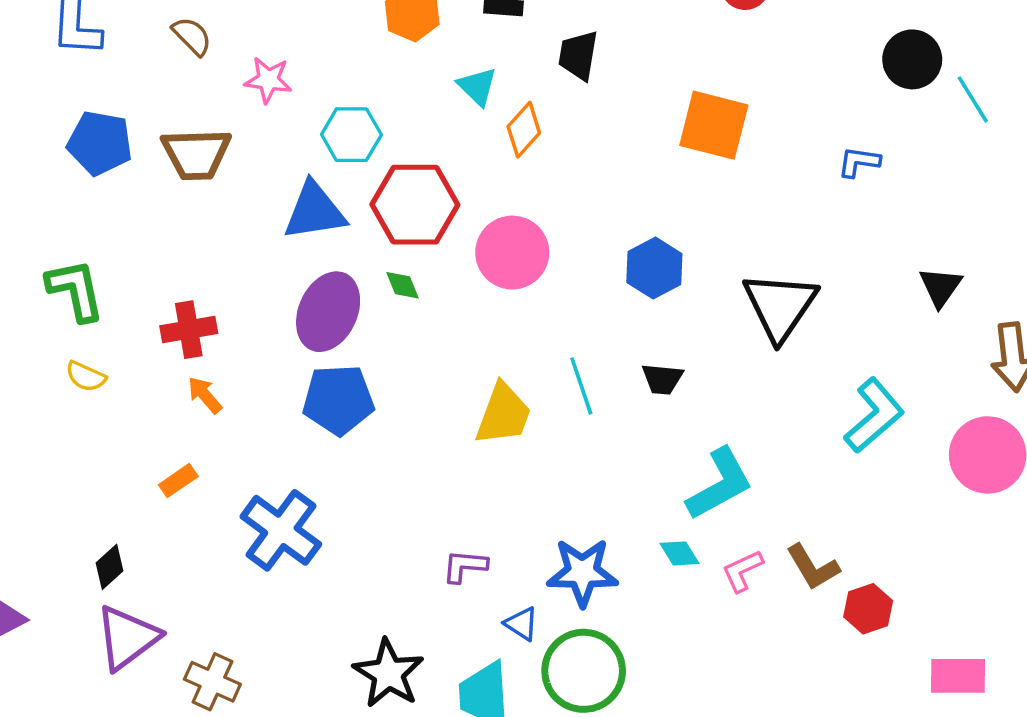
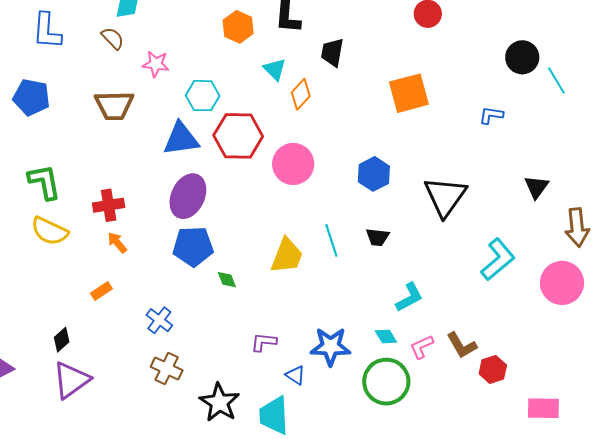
orange square: (714, 125) -> (409, 93), turned -30
blue pentagon: (100, 143) -> (31, 97), moved
green diamond: (403, 285) -> (227, 280), moved
yellow semicircle: (86, 376) -> (50, 231), size x1.6
cyan L-shape: (720, 484) -> (409, 297), size x0.7
blue cross: (281, 530) -> (159, 320), size x0.6
green circle: (584, 671) -> (386, 382), moved
brown cross: (212, 682) -> (167, 368), moved

